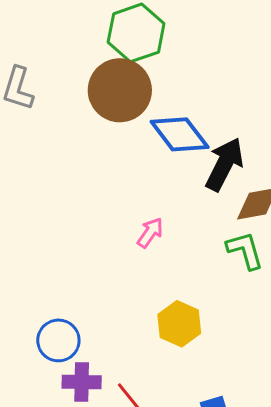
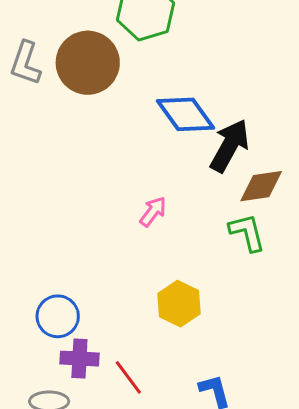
brown circle: (120, 90) -> (88, 63), moved

